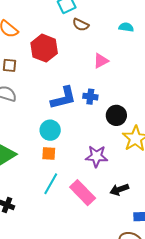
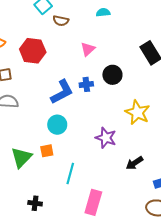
black circle: (116, 115) -> (112, 75), moved
orange square: (49, 153) -> (47, 151), moved
purple star: (96, 156) -> (106, 138), turned 30
pink rectangle: (83, 193) -> (93, 202), moved, turned 75

